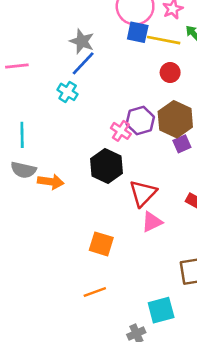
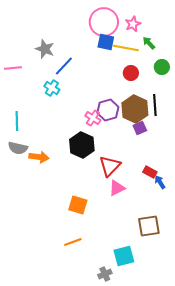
gray star: (82, 41) -> (45, 49), moved

